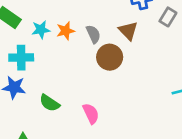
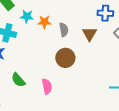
brown circle: (110, 57) -> (65, 58), moved
green semicircle: (50, 103) -> (18, 80), moved

